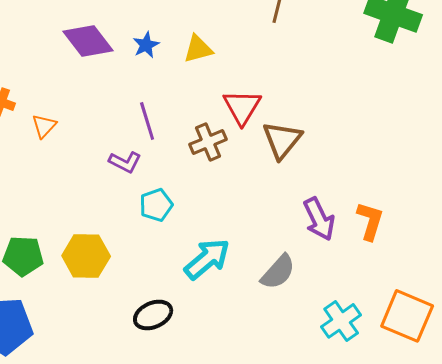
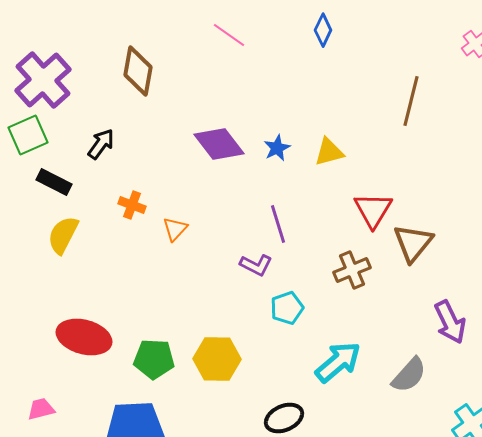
brown cross: (208, 142) -> (352, 270), moved

